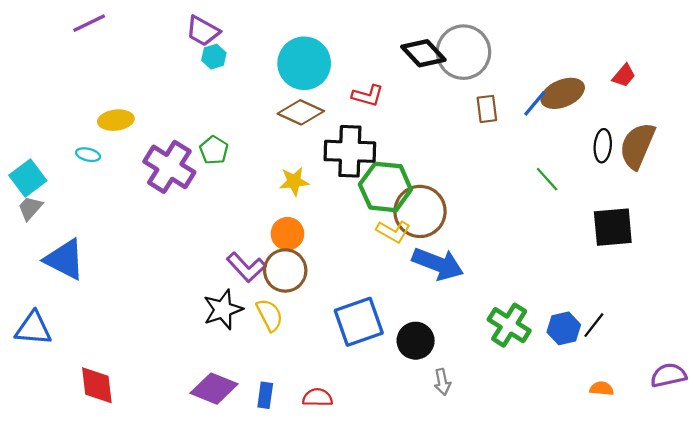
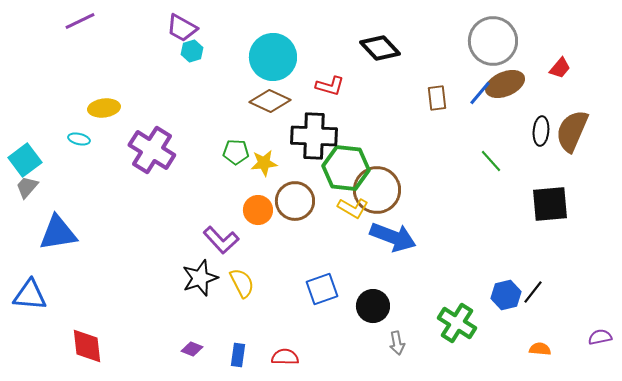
gray circle: (463, 52) -> (493, 41), moved
green pentagon: (214, 150) -> (236, 152), moved, turned -30
blue triangle: (65, 259) -> (58, 233), turned -36
brown circle: (285, 270) -> (295, 201), moved
blue square: (359, 322) -> (322, 289), size x0.7
green cross: (509, 325) -> (457, 323), moved
purple semicircle: (668, 375) -> (600, 337), size x0.7
purple diamond: (214, 389) -> (192, 349), size x0.5

